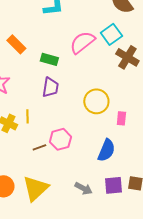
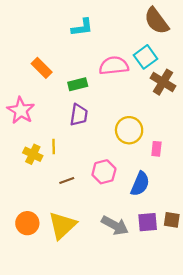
pink semicircle: (82, 42) -> (114, 66), turned 32
green rectangle: (49, 59) -> (78, 84), turned -30
pink hexagon: (60, 139) -> (104, 172), moved
gray arrow: (83, 188) -> (115, 225), size x1.4

